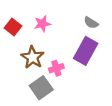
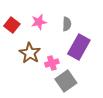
gray semicircle: (91, 23) -> (67, 24), moved, turned -120
gray square: (41, 88) -> (66, 81), moved

